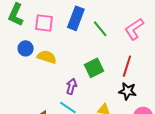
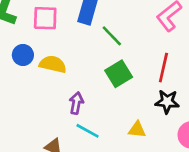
green line: (100, 29) -> (112, 36), moved
purple arrow: (71, 86) -> (76, 103), moved

